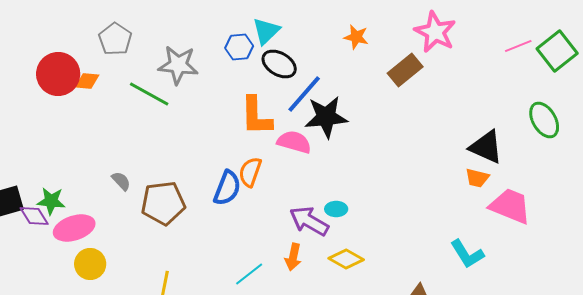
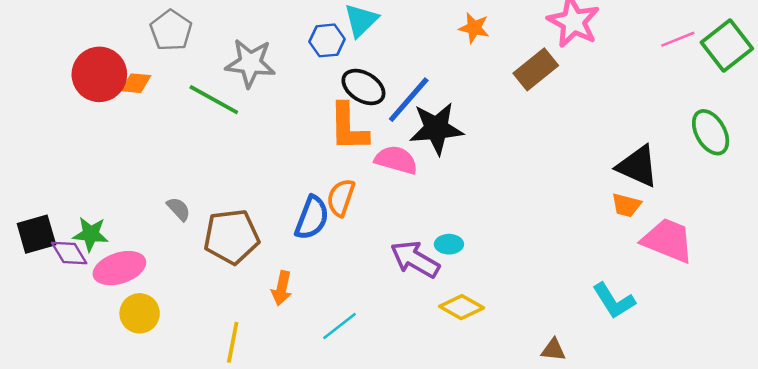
black ellipse: (279, 64) -> (363, 87), moved
orange arrow: (293, 257) -> (282, 288), moved

